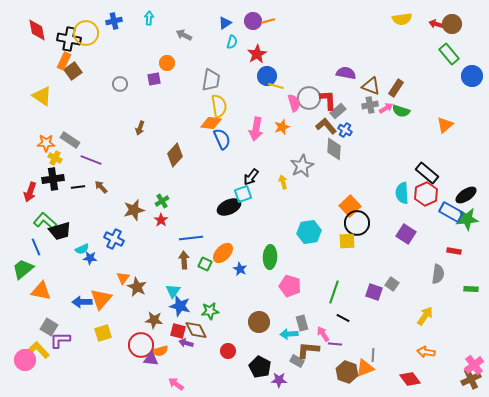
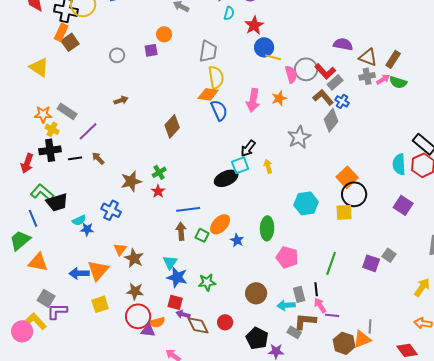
red L-shape: (328, 100) -> (325, 71), turned 140
brown arrow: (140, 128) -> (121, 100), moved, turned -128
gray diamond: (334, 149) -> (331, 120), turned 35
purple line: (91, 160) -> (88, 131), turned -65
yellow arrow: (283, 182) -> (268, 166), moved
black line: (343, 318) -> (316, 289), moved, turned 56
brown star: (154, 320) -> (135, 291), moved
brown diamond: (196, 330) -> (198, 325), moved

